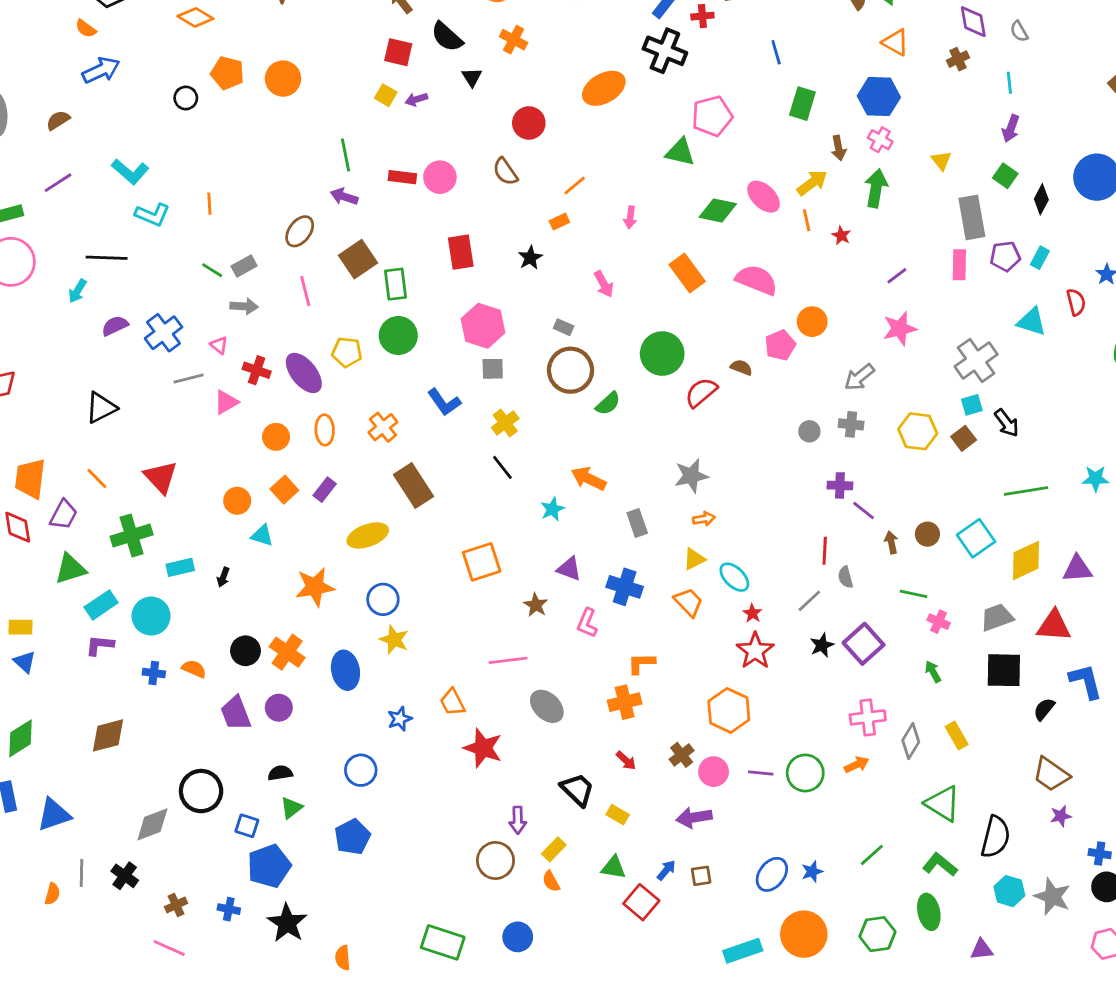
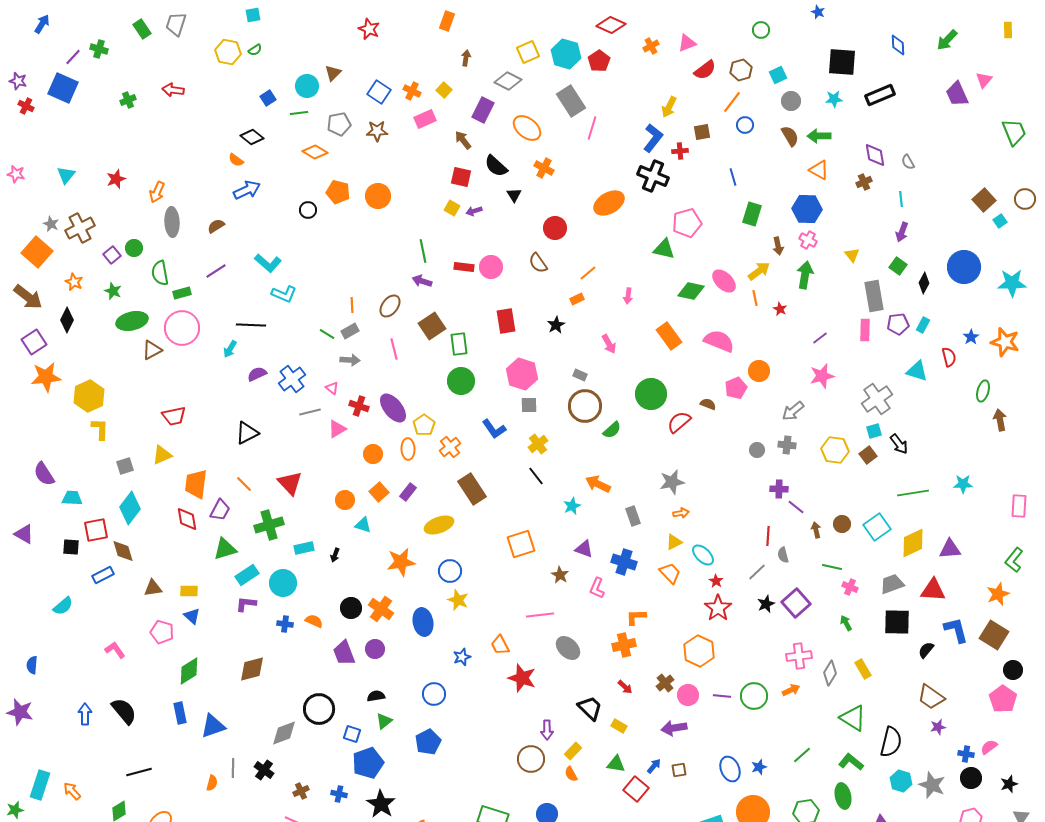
orange line: (209, 204) -> (352, 305), moved
yellow pentagon: (347, 352) -> (424, 425), moved, turned 30
blue ellipse: (772, 874) -> (730, 769), turned -60

